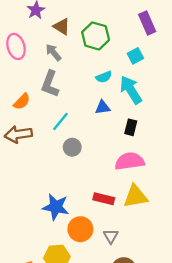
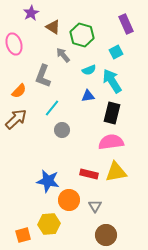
gray arrow: (53, 52) -> (63, 55), moved
black rectangle: (131, 127) -> (112, 113), size x1.5
brown arrow: (18, 134) -> (16, 119), turned 145

